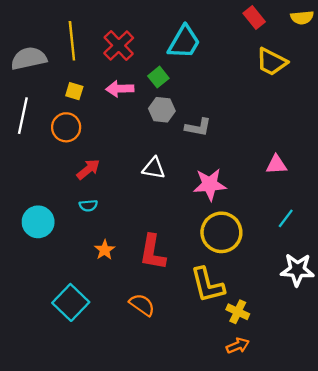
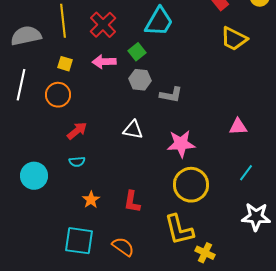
red L-shape: (153, 252) -> (132, 202), size x0.7
cyan square: (71, 302) -> (79, 241), moved, turned -36

